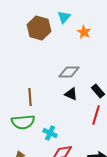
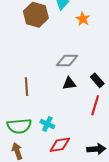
black triangle: (71, 94) -> (69, 83), turned -32
green semicircle: (23, 122) -> (19, 126), moved

